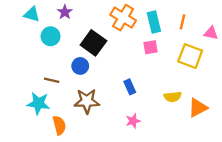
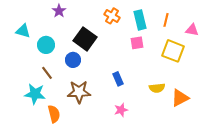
cyan triangle: (32, 14) -> (23, 31), moved
orange cross: (123, 18) -> (112, 16), size x0.7
cyan circle: (51, 36) -> (46, 45), moved
brown line: (52, 80) -> (47, 73), turned 40

